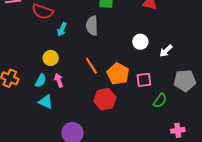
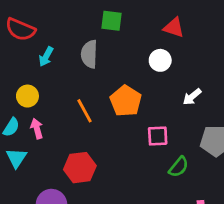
white circle: (140, 42) -> (160, 60), moved
orange pentagon: (118, 74) -> (126, 101), moved
red hexagon: (105, 99) -> (80, 168), moved
cyan triangle: (46, 102) -> (16, 158), turned 35

